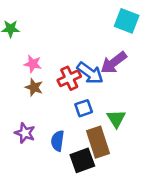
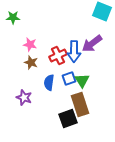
blue arrow: (90, 73) -> (74, 51), turned 55
green triangle: (116, 119) -> (82, 80), moved
blue semicircle: (58, 141) -> (49, 82), moved

